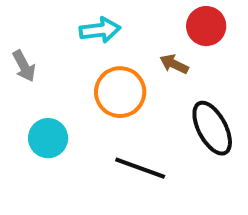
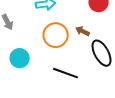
brown arrow: (174, 64) -> (83, 31), moved

